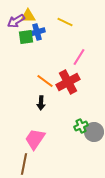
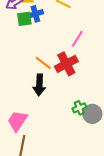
black arrow: (41, 103) -> (39, 85), size x1.5
pink trapezoid: (35, 139) -> (17, 121), moved

